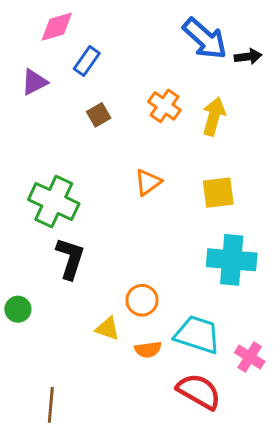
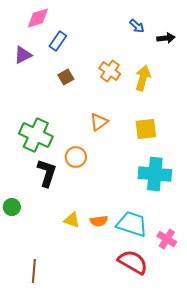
blue arrow: (205, 39) -> (137, 26), size x0.5
orange circle: (142, 300) -> (76, 157), moved
orange semicircle: (148, 350) -> (99, 221), moved

